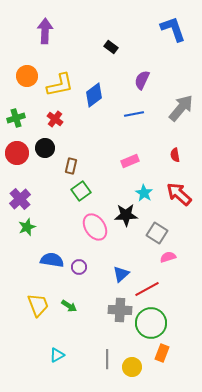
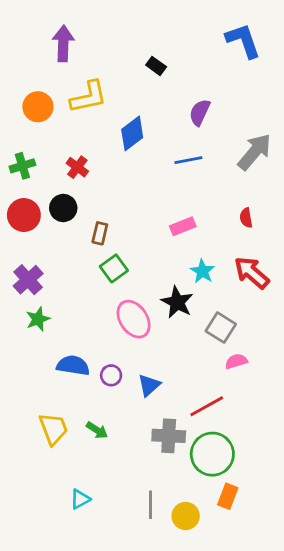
yellow L-shape: (60, 85) -> (89, 97), moved
black star: (126, 215) -> (177, 302), turned 30
blue triangle: (121, 274) -> (149, 385), moved

